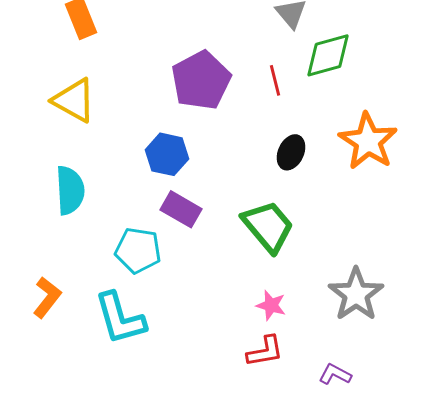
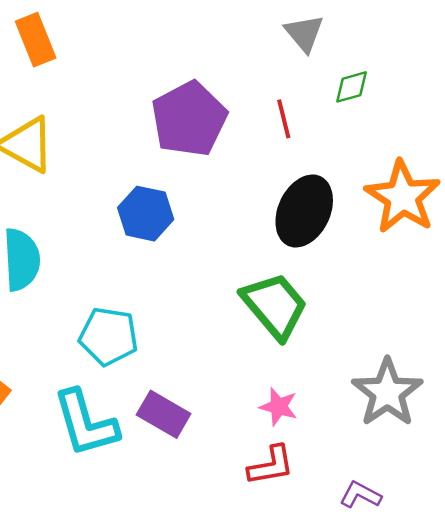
green diamond: (328, 55) -> (351, 87), size x0.6
black ellipse: (291, 152) -> (304, 211), size x1.6
purple rectangle: (181, 209) -> (164, 414), moved

